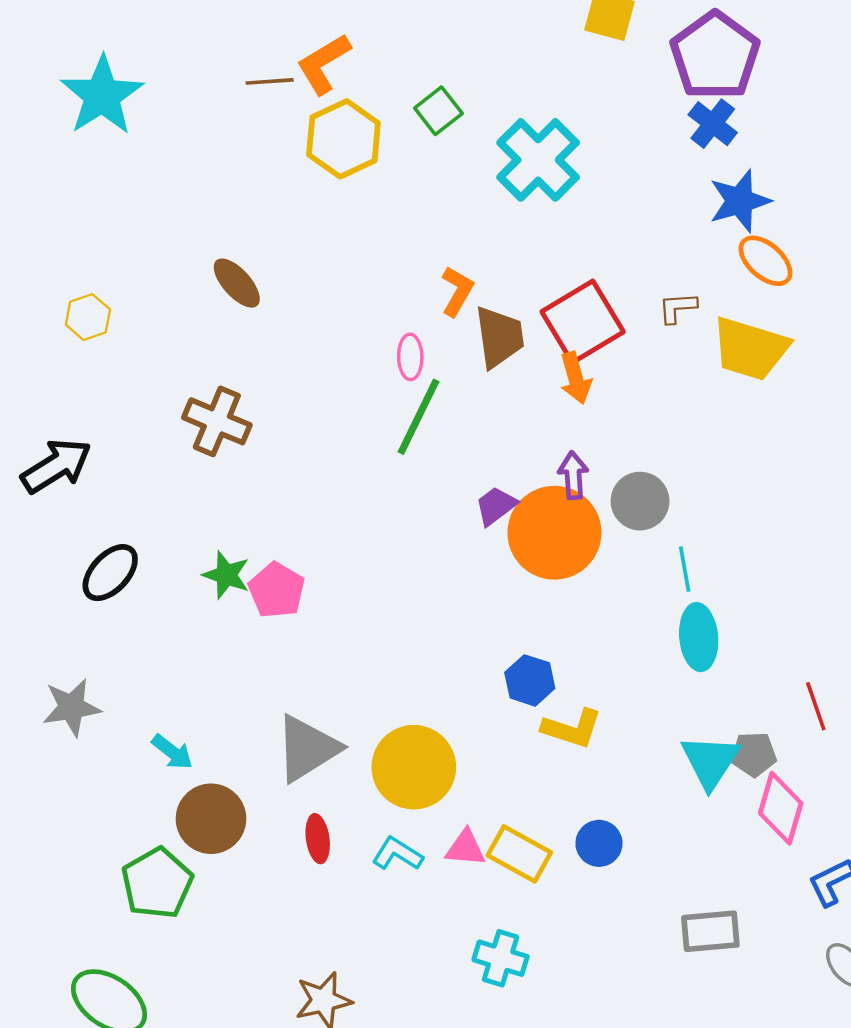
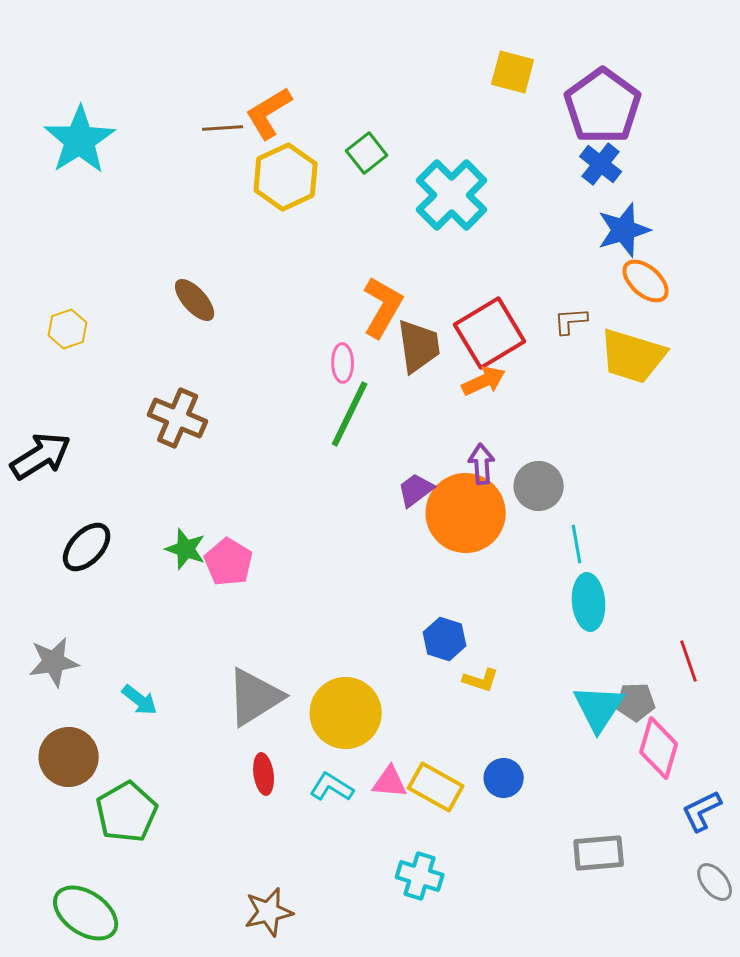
orange L-shape: (457, 291) -> (383, 307), size x1.4
orange arrow: (576, 378) -> (484, 381), turned -99
yellow L-shape: (572, 728) -> (481, 680), size x0.7
brown circle: (211, 819) -> (69, 757), moved

